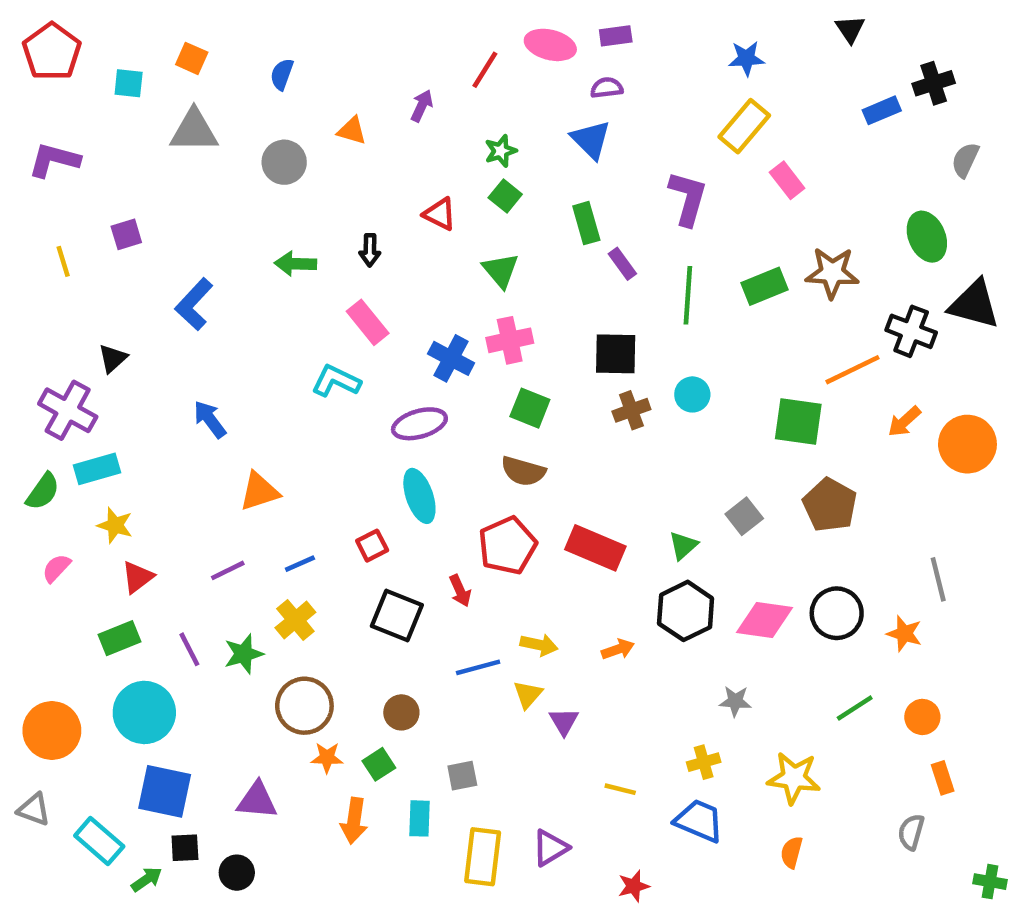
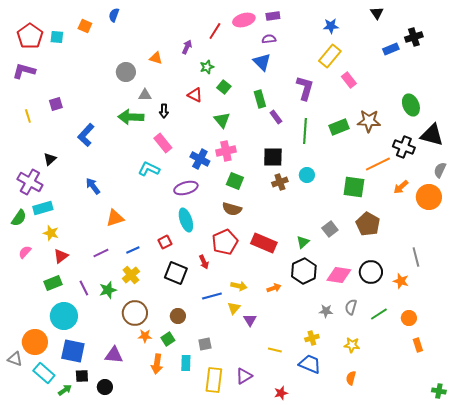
pink ellipse: (550, 45) -> (244, 20), turned -30
red pentagon: (52, 52) -> (30, 36), moved
blue semicircle: (282, 74) -> (114, 15), moved
gray triangle: (194, 131) -> (145, 95), moved, size x0.6
green star: (501, 151) -> (207, 67), moved
gray semicircle: (965, 160) -> (440, 170), moved
green arrow: (295, 264) -> (131, 117), size x1.4
orange circle: (52, 731) -> (35, 342), moved
yellow star: (794, 778) -> (352, 345), size x0.7
gray semicircle: (911, 832) -> (351, 307), moved

